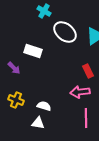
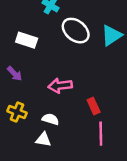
white rectangle: (33, 51) -> (27, 40), moved
red rectangle: (88, 71) -> (94, 106), moved
pink arrow: (80, 92) -> (60, 86), moved

